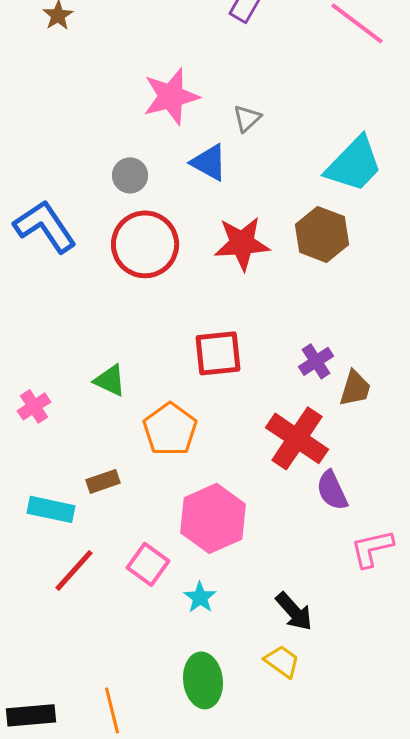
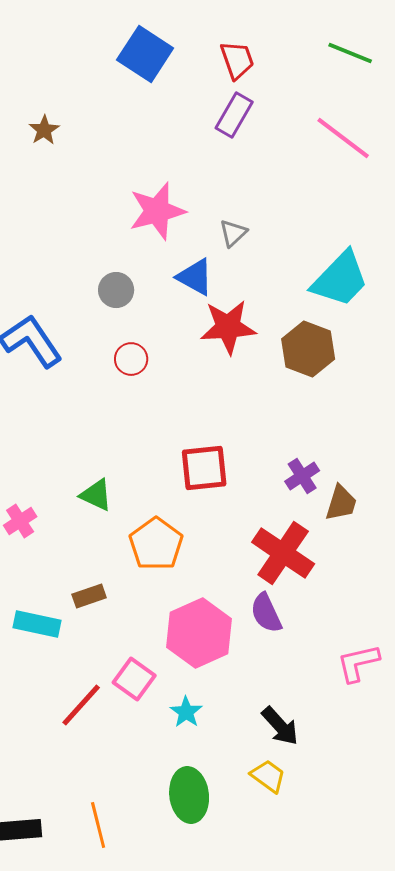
red star: (242, 243) -> (228, 327), moved
red circle: (145, 244) -> (131, 359), size x0.5
purple semicircle: (332, 490) -> (266, 613), moved
red line: (74, 570) -> (81, 705), moved

